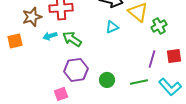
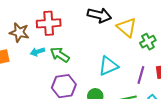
brown star: (32, 17) -> (19, 32), turned 30
cyan triangle: (112, 27) -> (108, 66), moved, size x1.5

